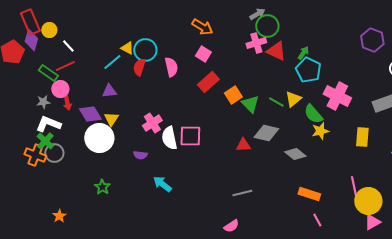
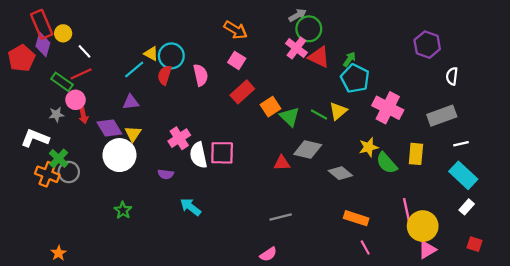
pink cross: (256, 43) -> (296, 48), turned -36
green semicircle: (313, 114) -> (387, 163), moved
white L-shape: (48, 124) -> (35, 138), moved
orange star: (59, 216) -> (59, 253), moved

